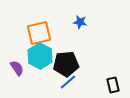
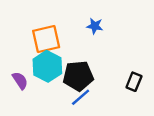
black rectangle: (113, 85) -> (134, 82), moved, turned 35

